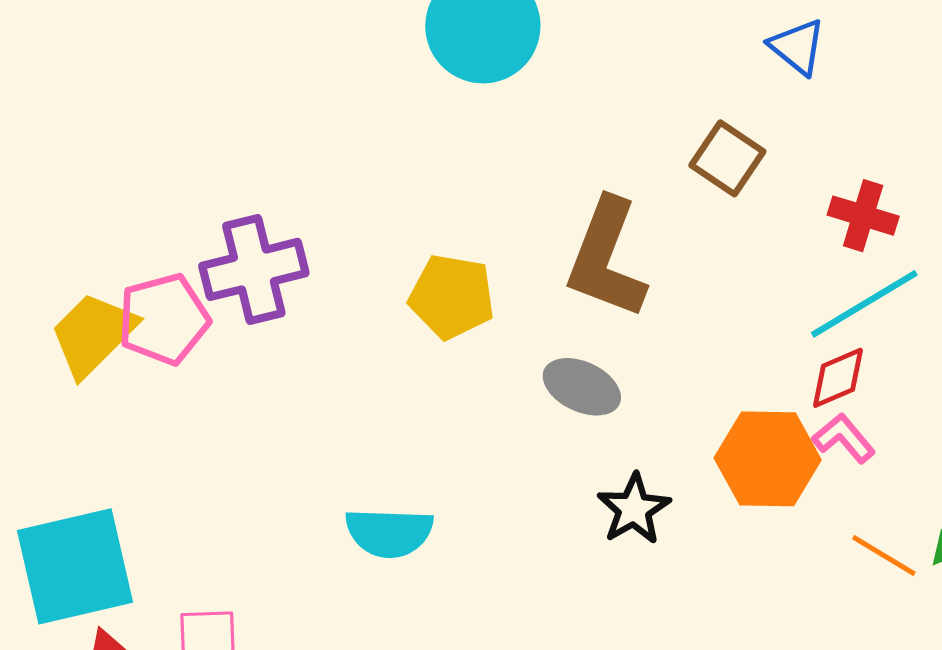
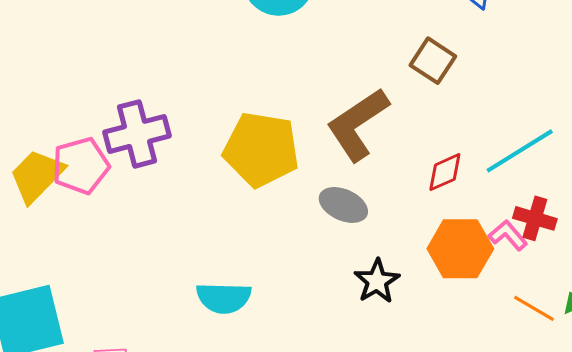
red cross: (863, 216) -> (535, 218), moved
brown L-shape: (606, 258) -> (358, 124), turned 36
yellow pentagon: (452, 297) -> (261, 149), size x1.4
red diamond: (838, 378) -> (445, 172), moved

